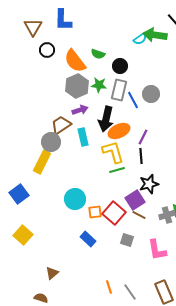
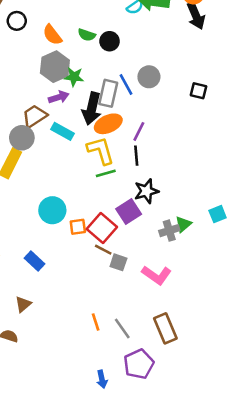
green semicircle: (98, 54) -> (87, 35), moved
orange semicircle: (75, 61) -> (52, 35), size x0.7
green star: (99, 85) -> (74, 77), moved
gray rectangle: (119, 90) -> (108, 93), moved
cyan rectangle: (83, 137) -> (63, 131), turned -48
brown line: (139, 215) -> (103, 250), moved
blue rectangle: (88, 239) -> (35, 261), moved
pink L-shape: (157, 250) -> (157, 275), turned -45

